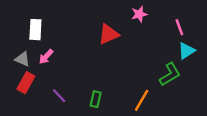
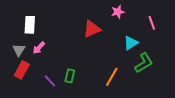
cyan triangle: (186, 51) -> (131, 43), moved
gray triangle: (22, 59) -> (19, 50), turned 40
green rectangle: (96, 99) -> (70, 76), moved
orange line: (142, 100) -> (112, 77), moved

